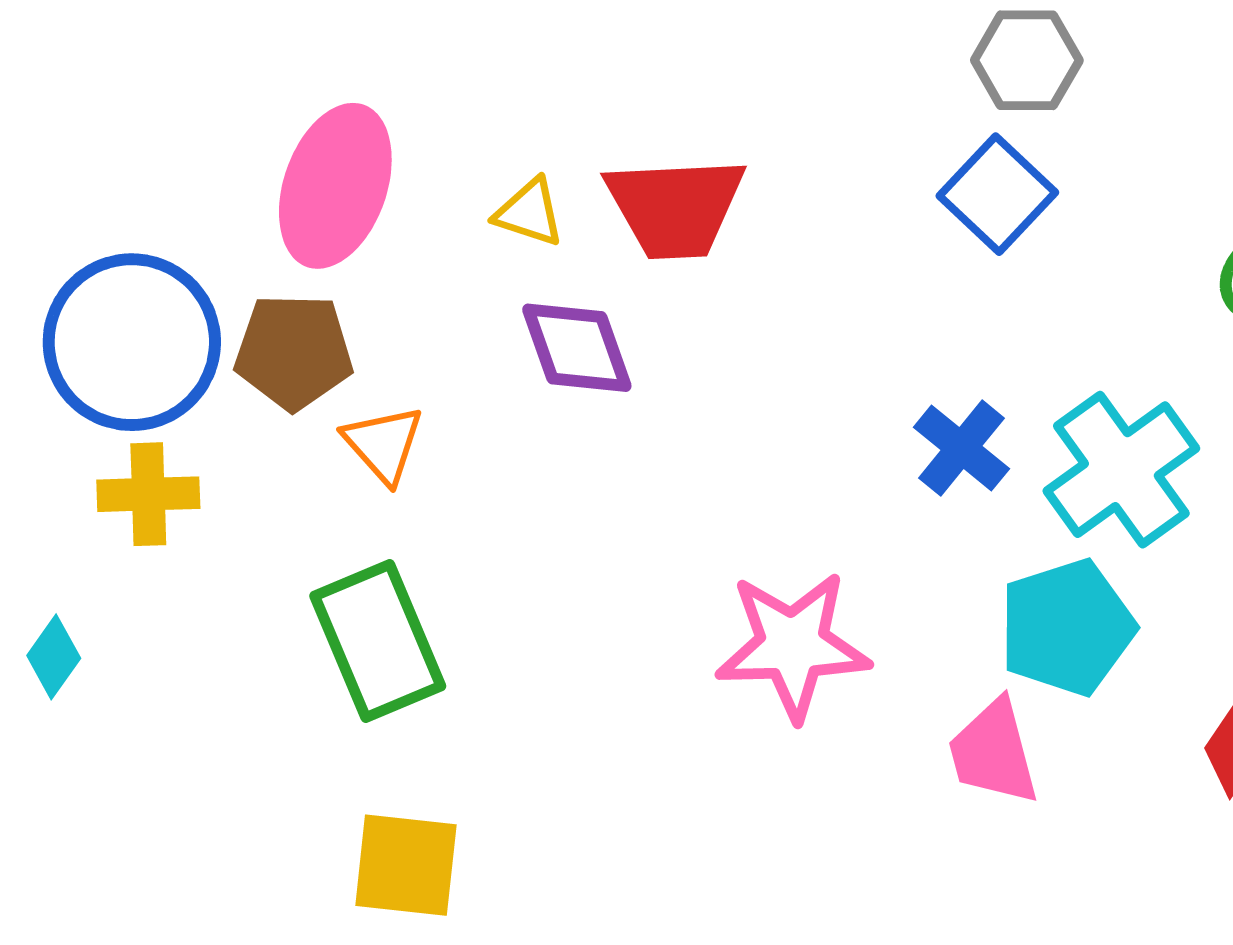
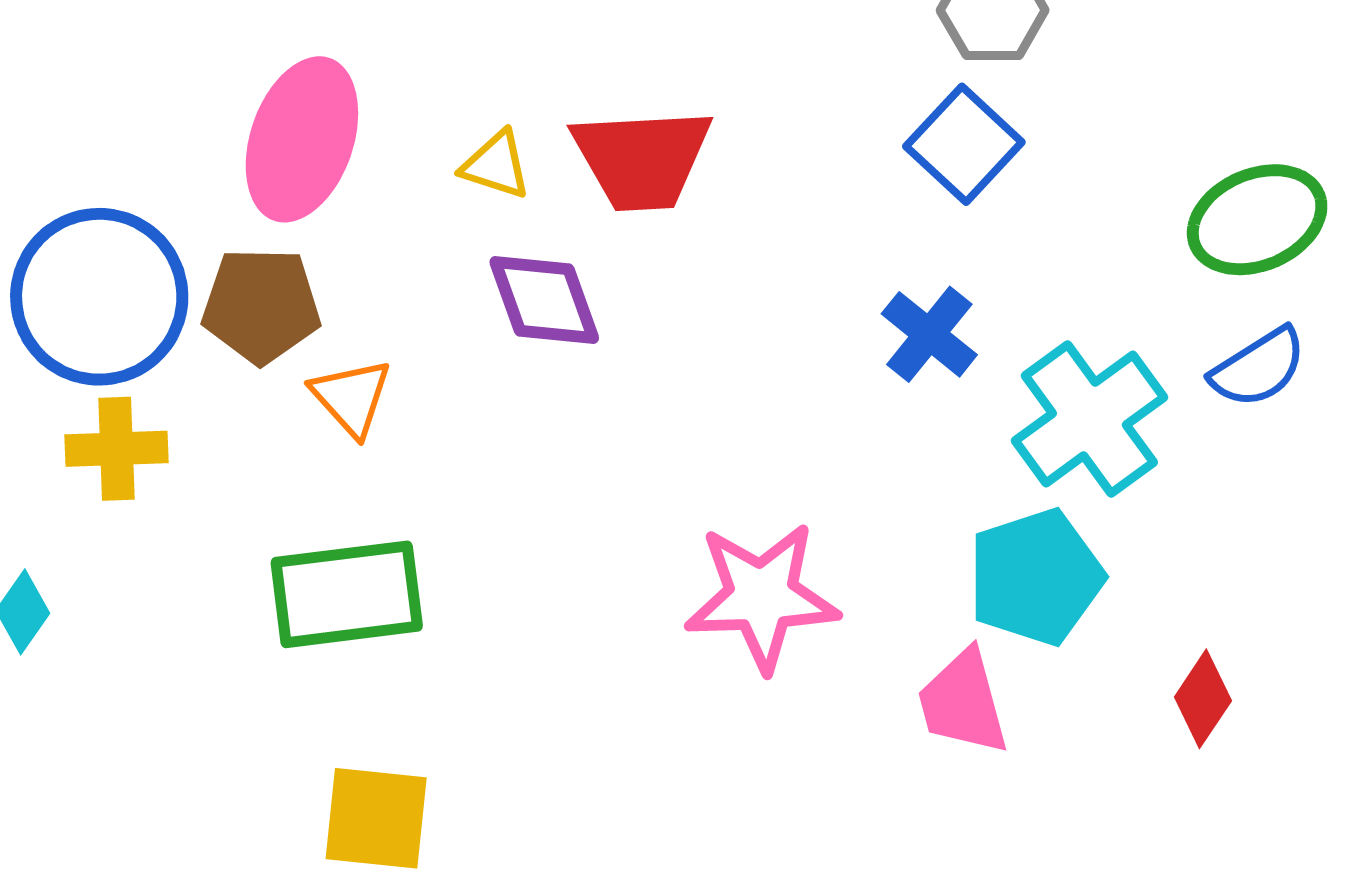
blue cross: (961, 448) -> (929, 334), moved
green rectangle: (378, 641) -> (347, 594), turned -74

